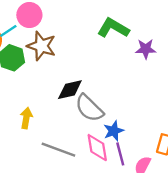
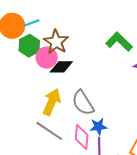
pink circle: (29, 15) -> (47, 58), moved
black diamond: (70, 90) -> (61, 67), moved
yellow arrow: (26, 118) -> (52, 102), moved, size x1.5

